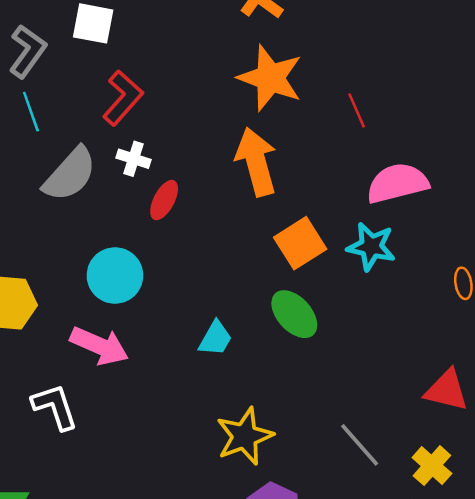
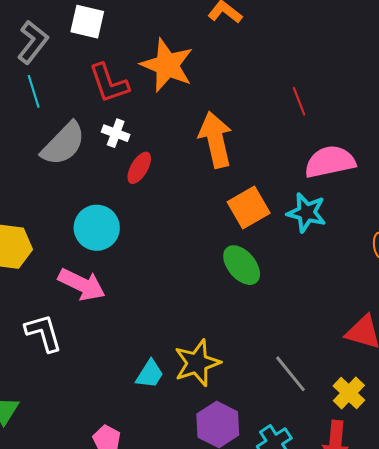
orange star: (270, 78) -> (167, 65), moved
red L-shape: (123, 98) -> (109, 83), turned 117
cyan trapezoid: (215, 338) -> (150, 374), moved

